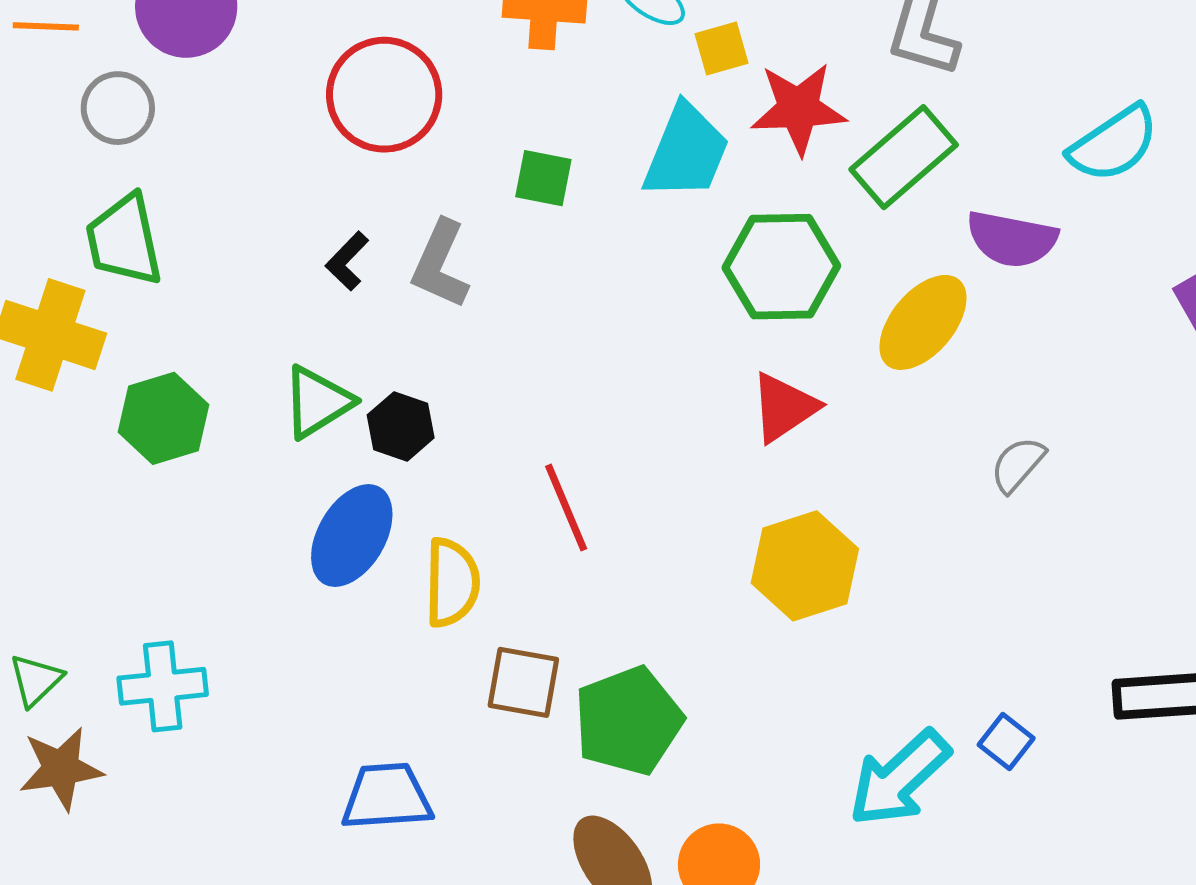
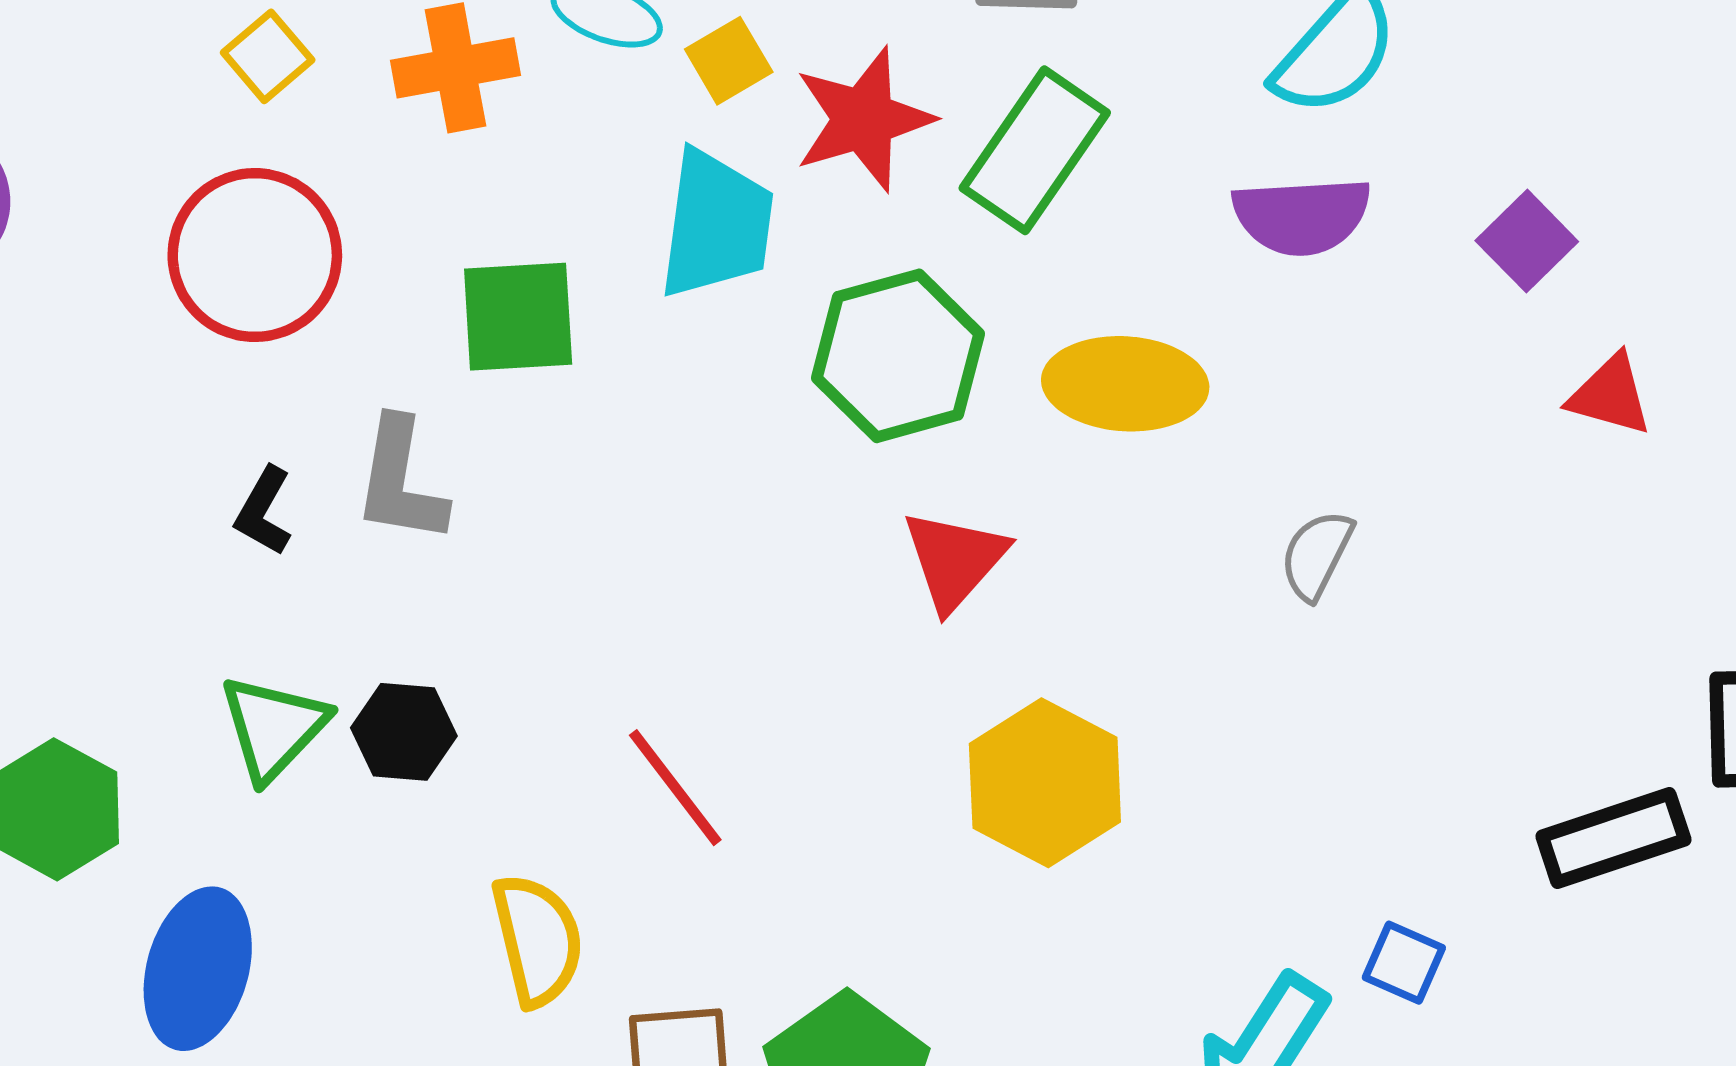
green square: (543, 178) -> (518, 317), size x1.4
purple semicircle: (1012, 239) -> (1302, 216), moved
yellow ellipse: (923, 322) -> (1125, 384), turned 68
blue ellipse: (352, 536) -> (198, 969), moved

